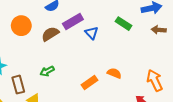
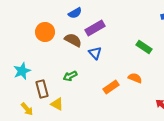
green rectangle: (124, 24) -> (144, 47), moved
blue triangle: (92, 33) -> (95, 53), moved
brown semicircle: (50, 34) -> (73, 40), turned 60

